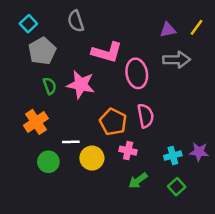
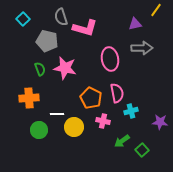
yellow line: (197, 27) -> (156, 10), moved
gray pentagon: (42, 51) -> (47, 41), moved, turned -30
pink L-shape: (107, 52) -> (85, 28), moved
orange cross: (36, 122) -> (29, 98), turned 30
cyan cross: (173, 156) -> (131, 111), moved
green arrow: (138, 180) -> (122, 141), moved

